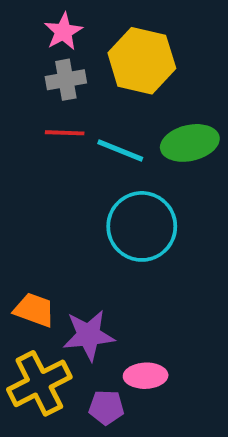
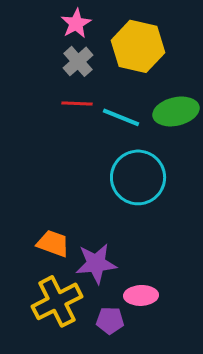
gray cross: (66, 80) -> (78, 61), turned -32

